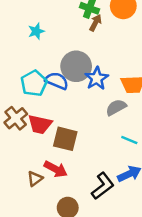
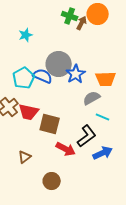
brown arrow: (95, 23) -> (82, 23), moved
cyan line: (129, 140) -> (103, 117), moved
red arrow: (56, 169) -> (66, 149), moved
black L-shape: (103, 186) -> (87, 136), moved

